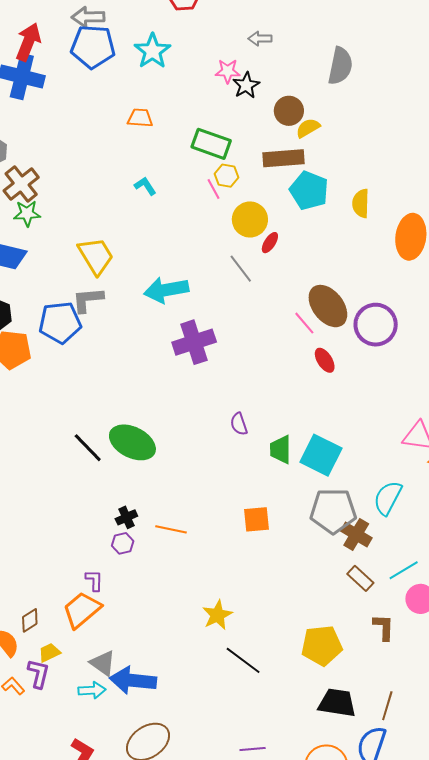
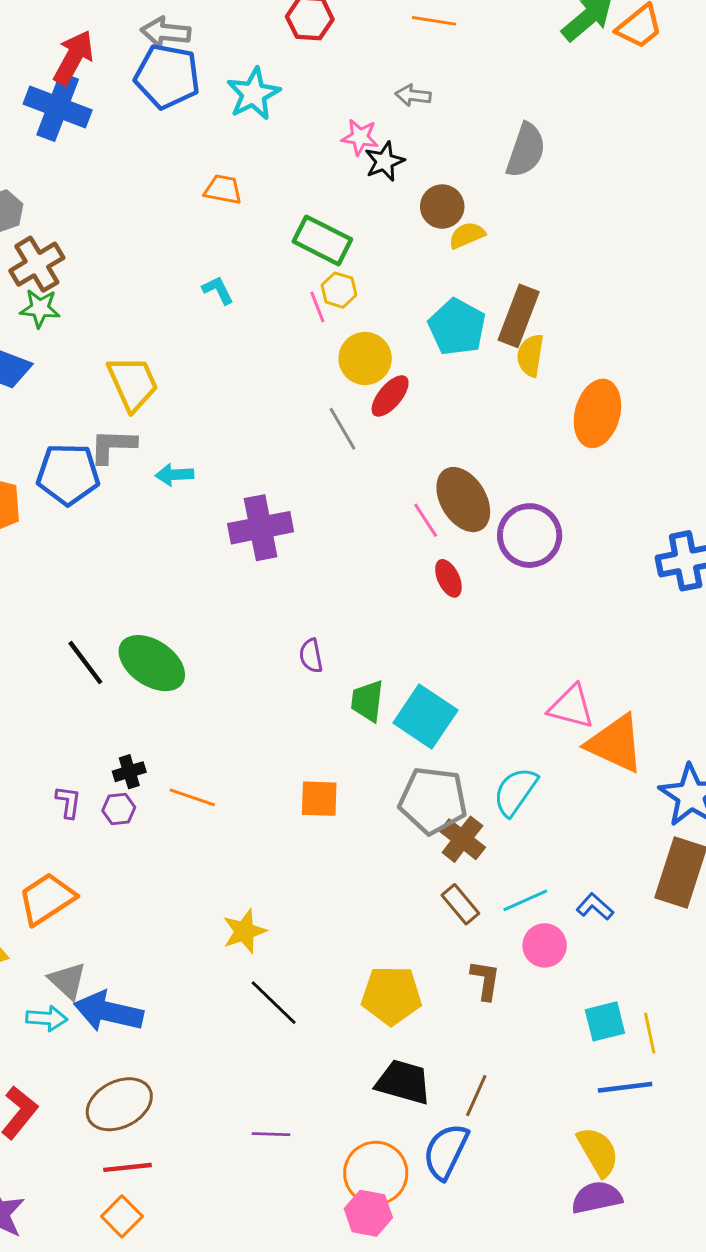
brown rectangle: (283, 158) -> (519, 316), moved, turned -72
red ellipse: (270, 243) -> (390, 396), size x1.4
cyan arrow: (166, 290) -> (174, 475), moved, size x0.6
purple L-shape: (94, 580) -> (68, 802), moved

